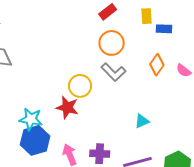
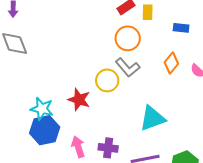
yellow rectangle: (146, 16) -> (148, 12), moved
yellow circle: (80, 86) -> (107, 80), moved
cyan triangle: (142, 121) -> (152, 118), size x1.8

